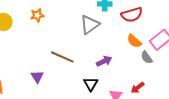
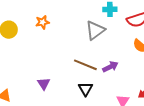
brown line: (62, 57) -> (85, 65), moved
black triangle: (91, 84) -> (86, 89), moved

